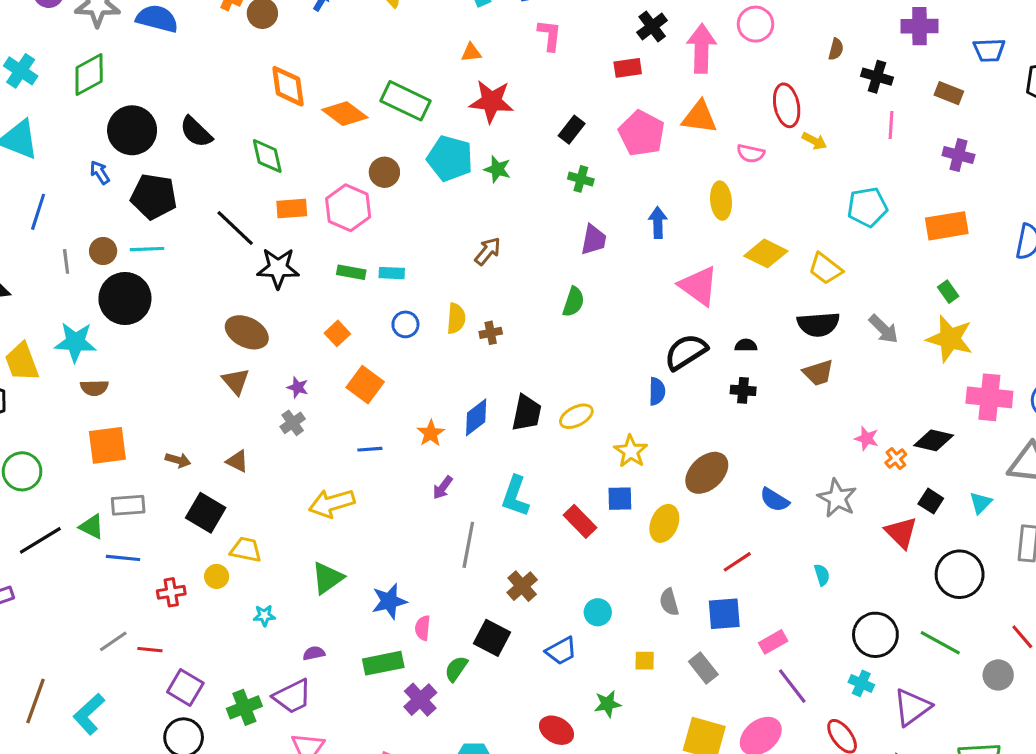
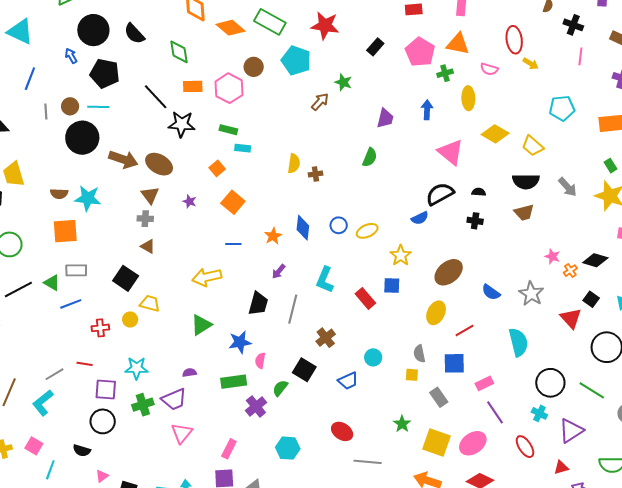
green star: (497, 169) -> (343, 82), moved
green cross: (581, 179) -> (445, 73), moved, turned -35
brown arrow: (488, 251) -> (320, 102), moved
cyan rectangle: (392, 273) -> (243, 148), moved
blue circle: (405, 324) -> (339, 225), moved
cyan star: (75, 342) -> (88, 198), moved
blue semicircle: (657, 391) -> (420, 218), turned 60
black trapezoid: (527, 413) -> (258, 304), moved
blue diamond: (476, 417) -> (303, 228), turned -50
gray cross: (293, 423) -> (145, 219), moved, turned 35
brown arrow: (178, 460) -> (123, 159), moved, size x1.8
yellow ellipse: (664, 523) -> (436, 313), moved
blue line: (123, 558) -> (71, 304), turned -30
cyan semicircle: (822, 575) -> (518, 342), size x2.0
cyan star: (264, 616) -> (136, 368), moved, size x1.6
gray line: (113, 641) -> (54, 374), moved
yellow square: (645, 661) -> (412, 375), moved
purple square: (185, 688) -> (106, 390), turned -30
green star: (608, 704) -> (402, 424), moved, turned -30

